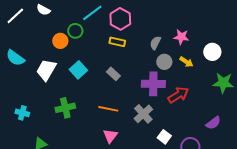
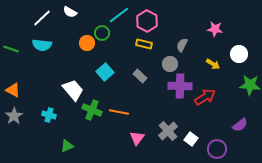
pink star: (181, 37) -> (215, 29), moved
cyan semicircle: (15, 58) -> (42, 45), moved, turned -30
gray circle: (164, 62) -> (170, 64), moved
white trapezoid: (46, 70) -> (73, 90), moved, turned 110
green cross: (65, 108) -> (92, 110), turned 36
orange line: (108, 109) -> (119, 112), moved
gray cross: (143, 114) -> (168, 131), moved

